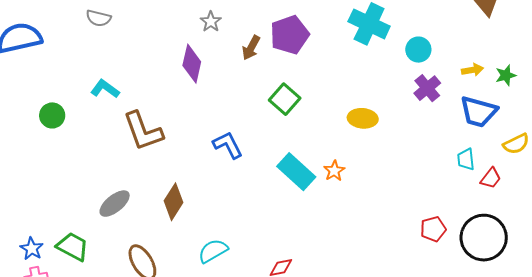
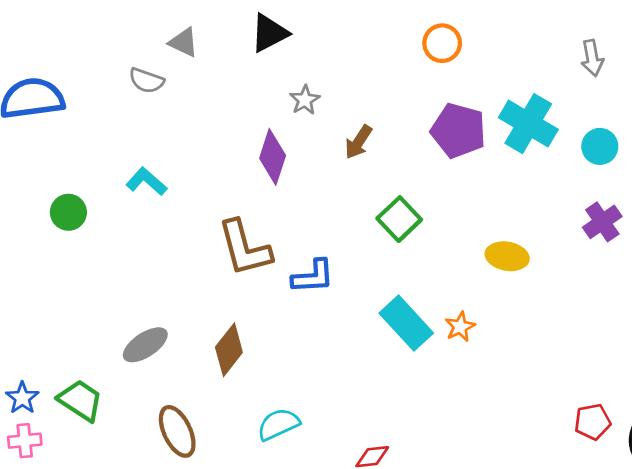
purple pentagon: (290, 35) -> (458, 131), moved, turned 30
cyan circle: (418, 50) -> (600, 146), moved
brown L-shape: (143, 131) -> (245, 248), moved
blue L-shape: (228, 145) -> (313, 277), turned 108

